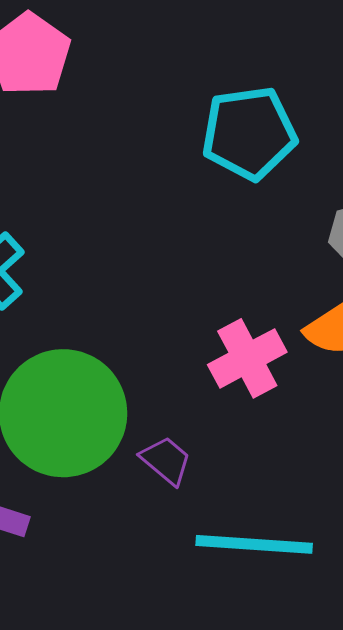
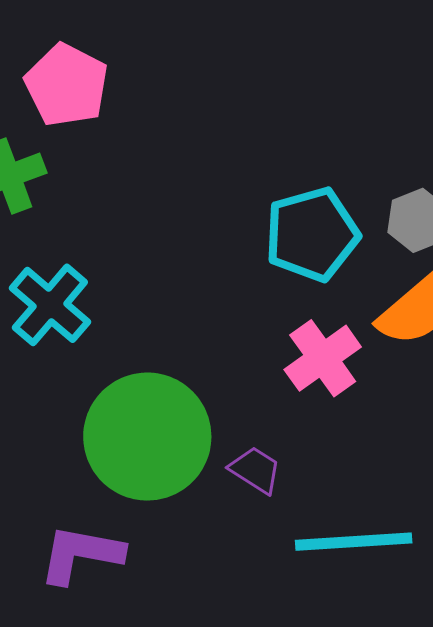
cyan pentagon: (249, 133) -> (312, 234), moved

